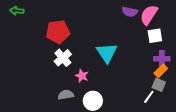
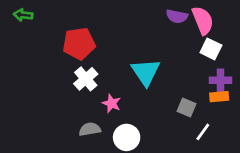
pink semicircle: (149, 15) -> (203, 20), turned 125
white square: (155, 36) -> (211, 49), turned 35
orange rectangle: (161, 71) -> (219, 97), turned 40
gray square: (159, 85) -> (186, 107), moved

